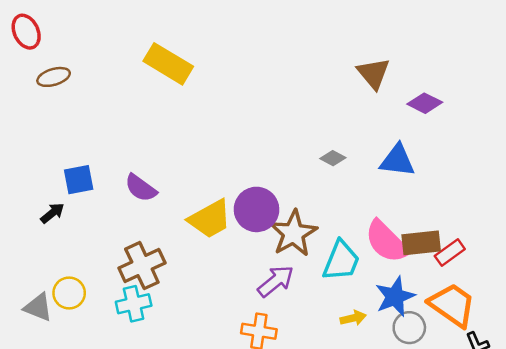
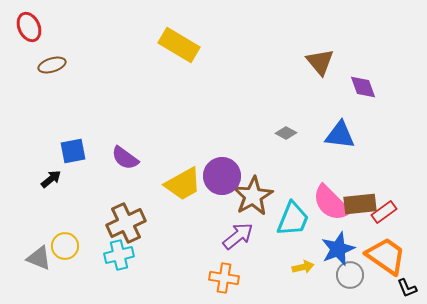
yellow rectangle: (168, 64) -> (179, 45), moved
purple diamond: (425, 103) -> (363, 87), turned 44

